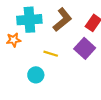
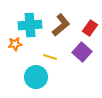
cyan circle: (36, 75) -> (36, 77), size x1.5

